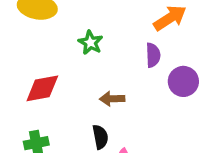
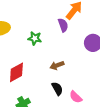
purple semicircle: (153, 55) -> (63, 25), moved

